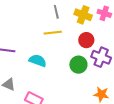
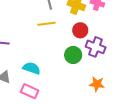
cyan semicircle: (38, 61) -> (32, 68), moved

